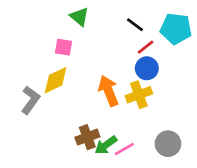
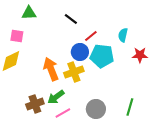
green triangle: (79, 17) -> (29, 13), turned -42
cyan pentagon: (176, 29) -> (102, 56), moved
red line: (145, 47) -> (91, 36), moved
green arrow: (106, 145) -> (56, 97), moved

